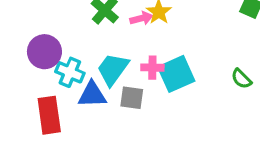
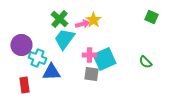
cyan trapezoid: (113, 69) -> (64, 39), moved
gray square: (132, 98) -> (91, 74), moved
red rectangle: (49, 115) -> (24, 85), size x0.7

